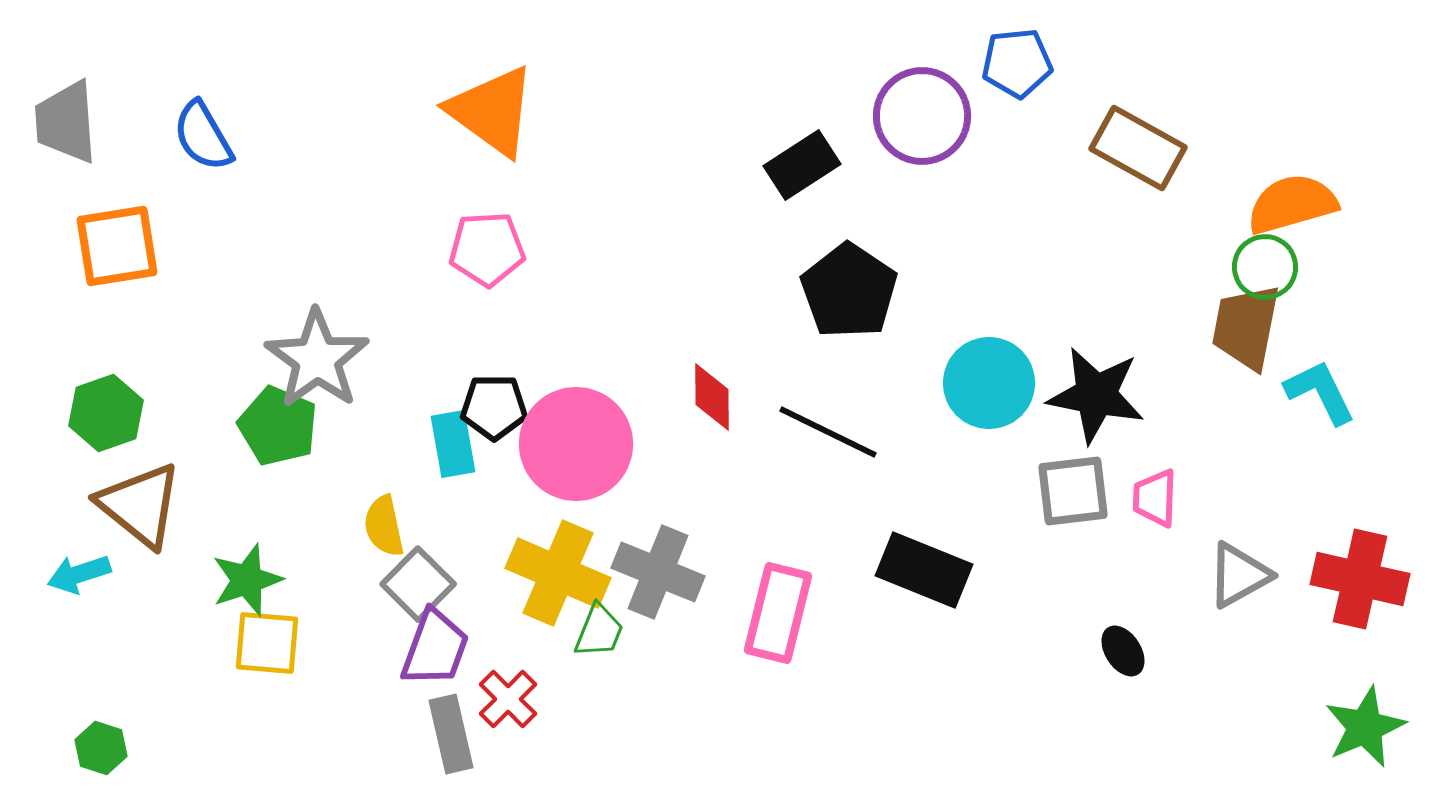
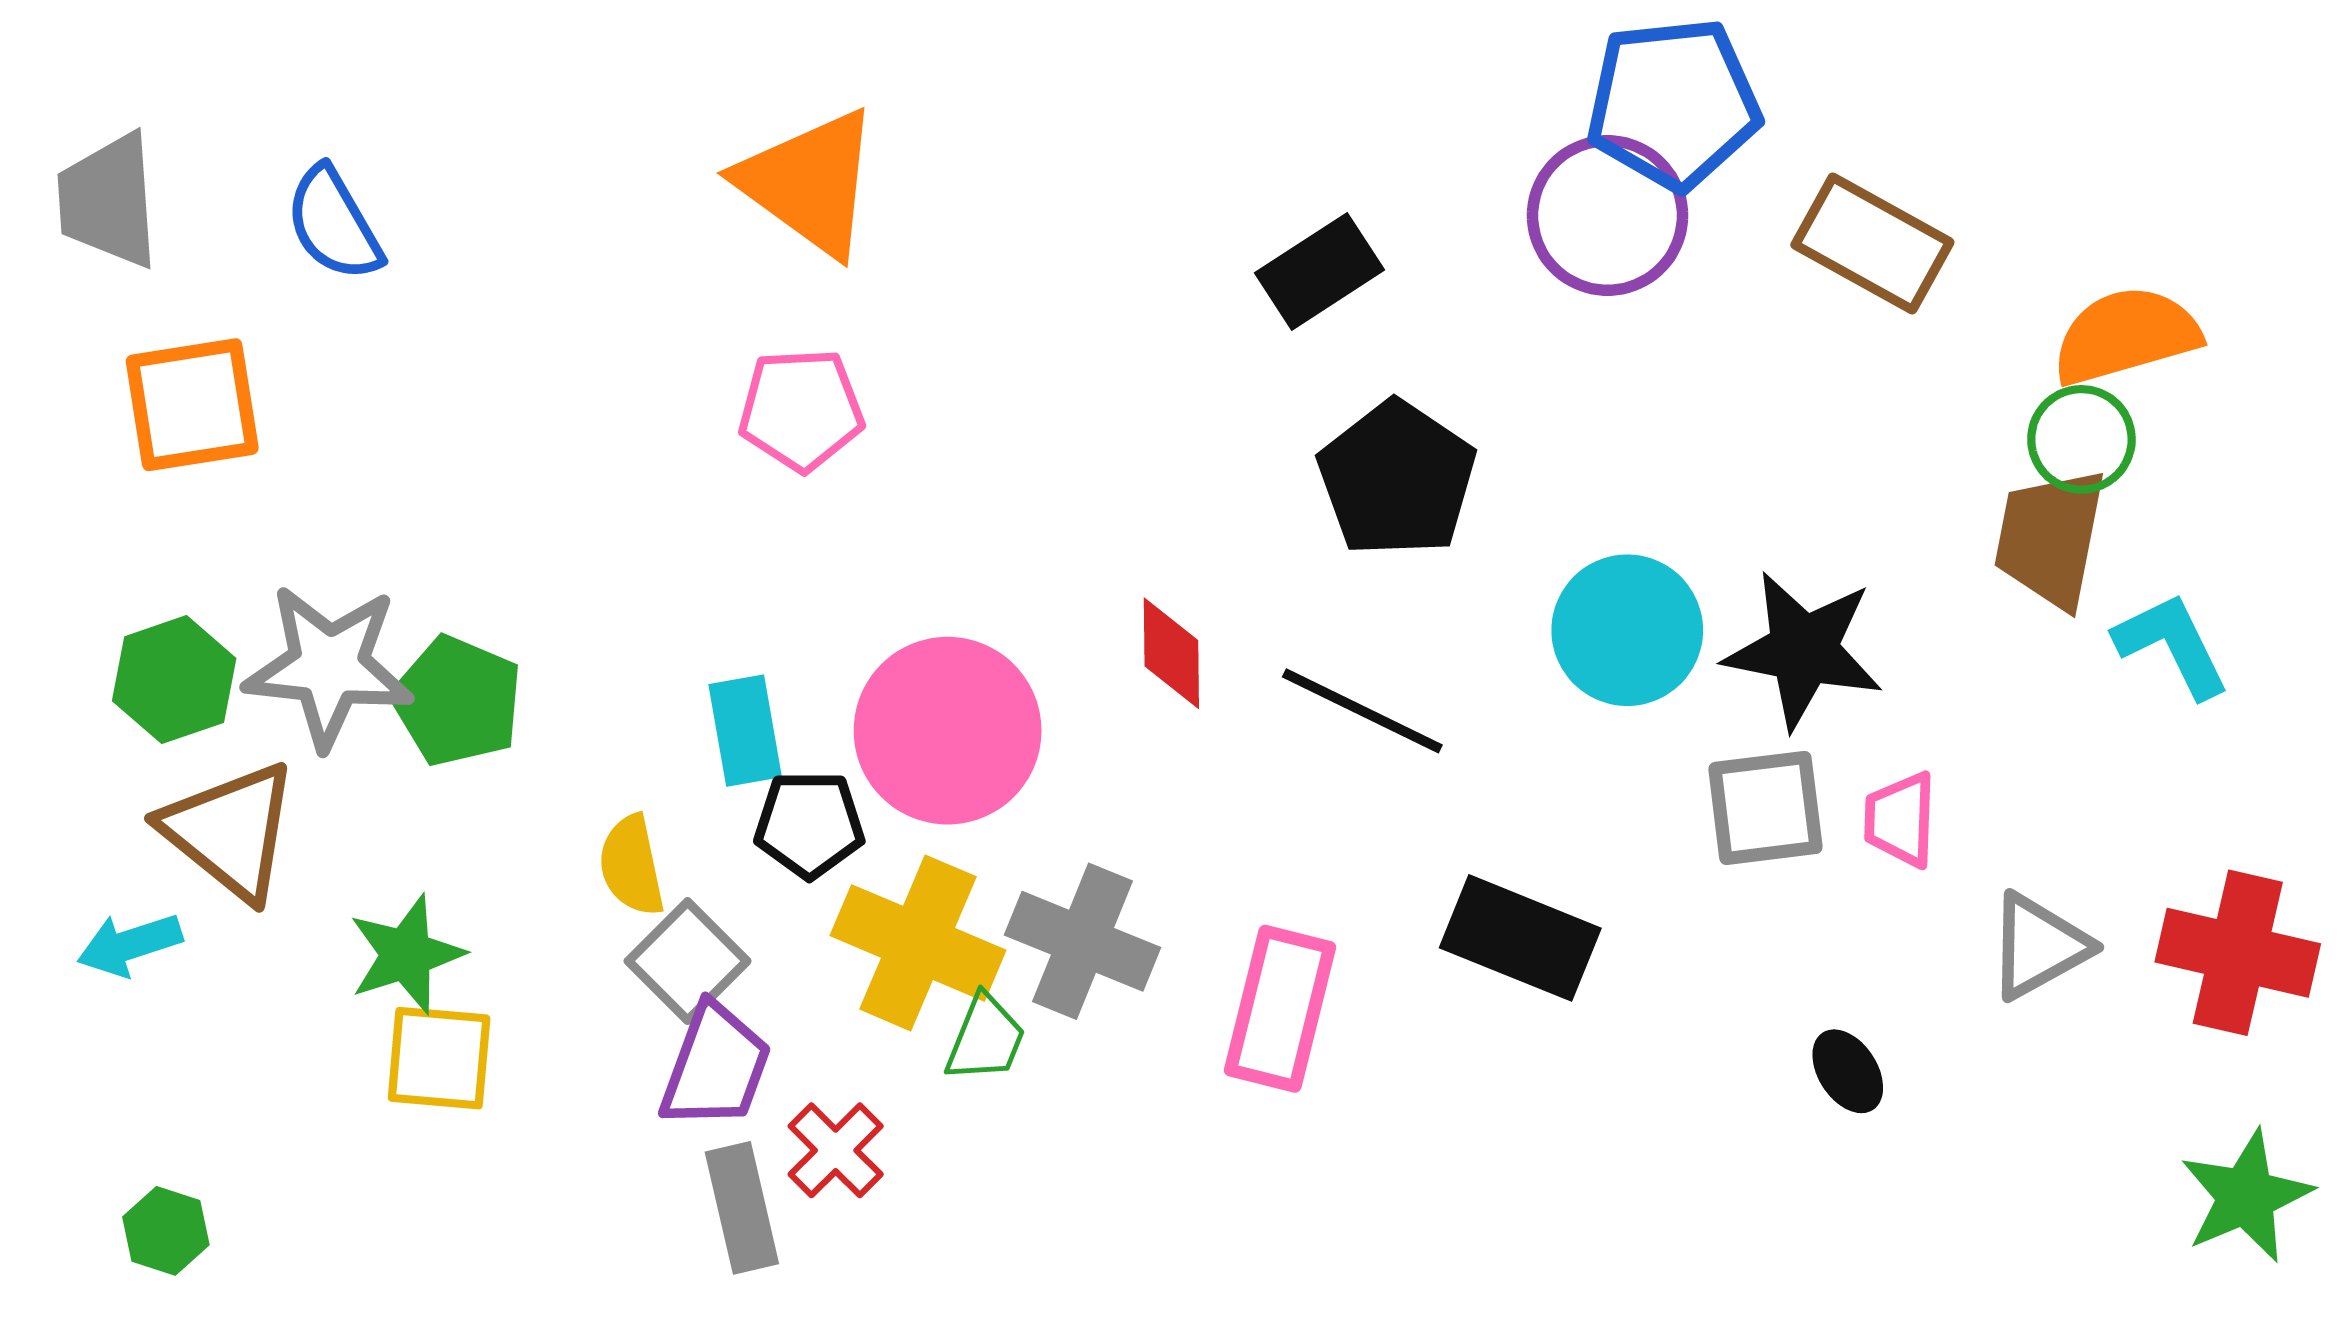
blue pentagon: (1017, 63) -> (1673, 104), size x1.5
purple circle: (922, 116) -> (1607, 216), moved
gray star: (317, 359) -> (329, 666), moved, turned -30
black pentagon: (494, 407) -> (809, 824), moved

